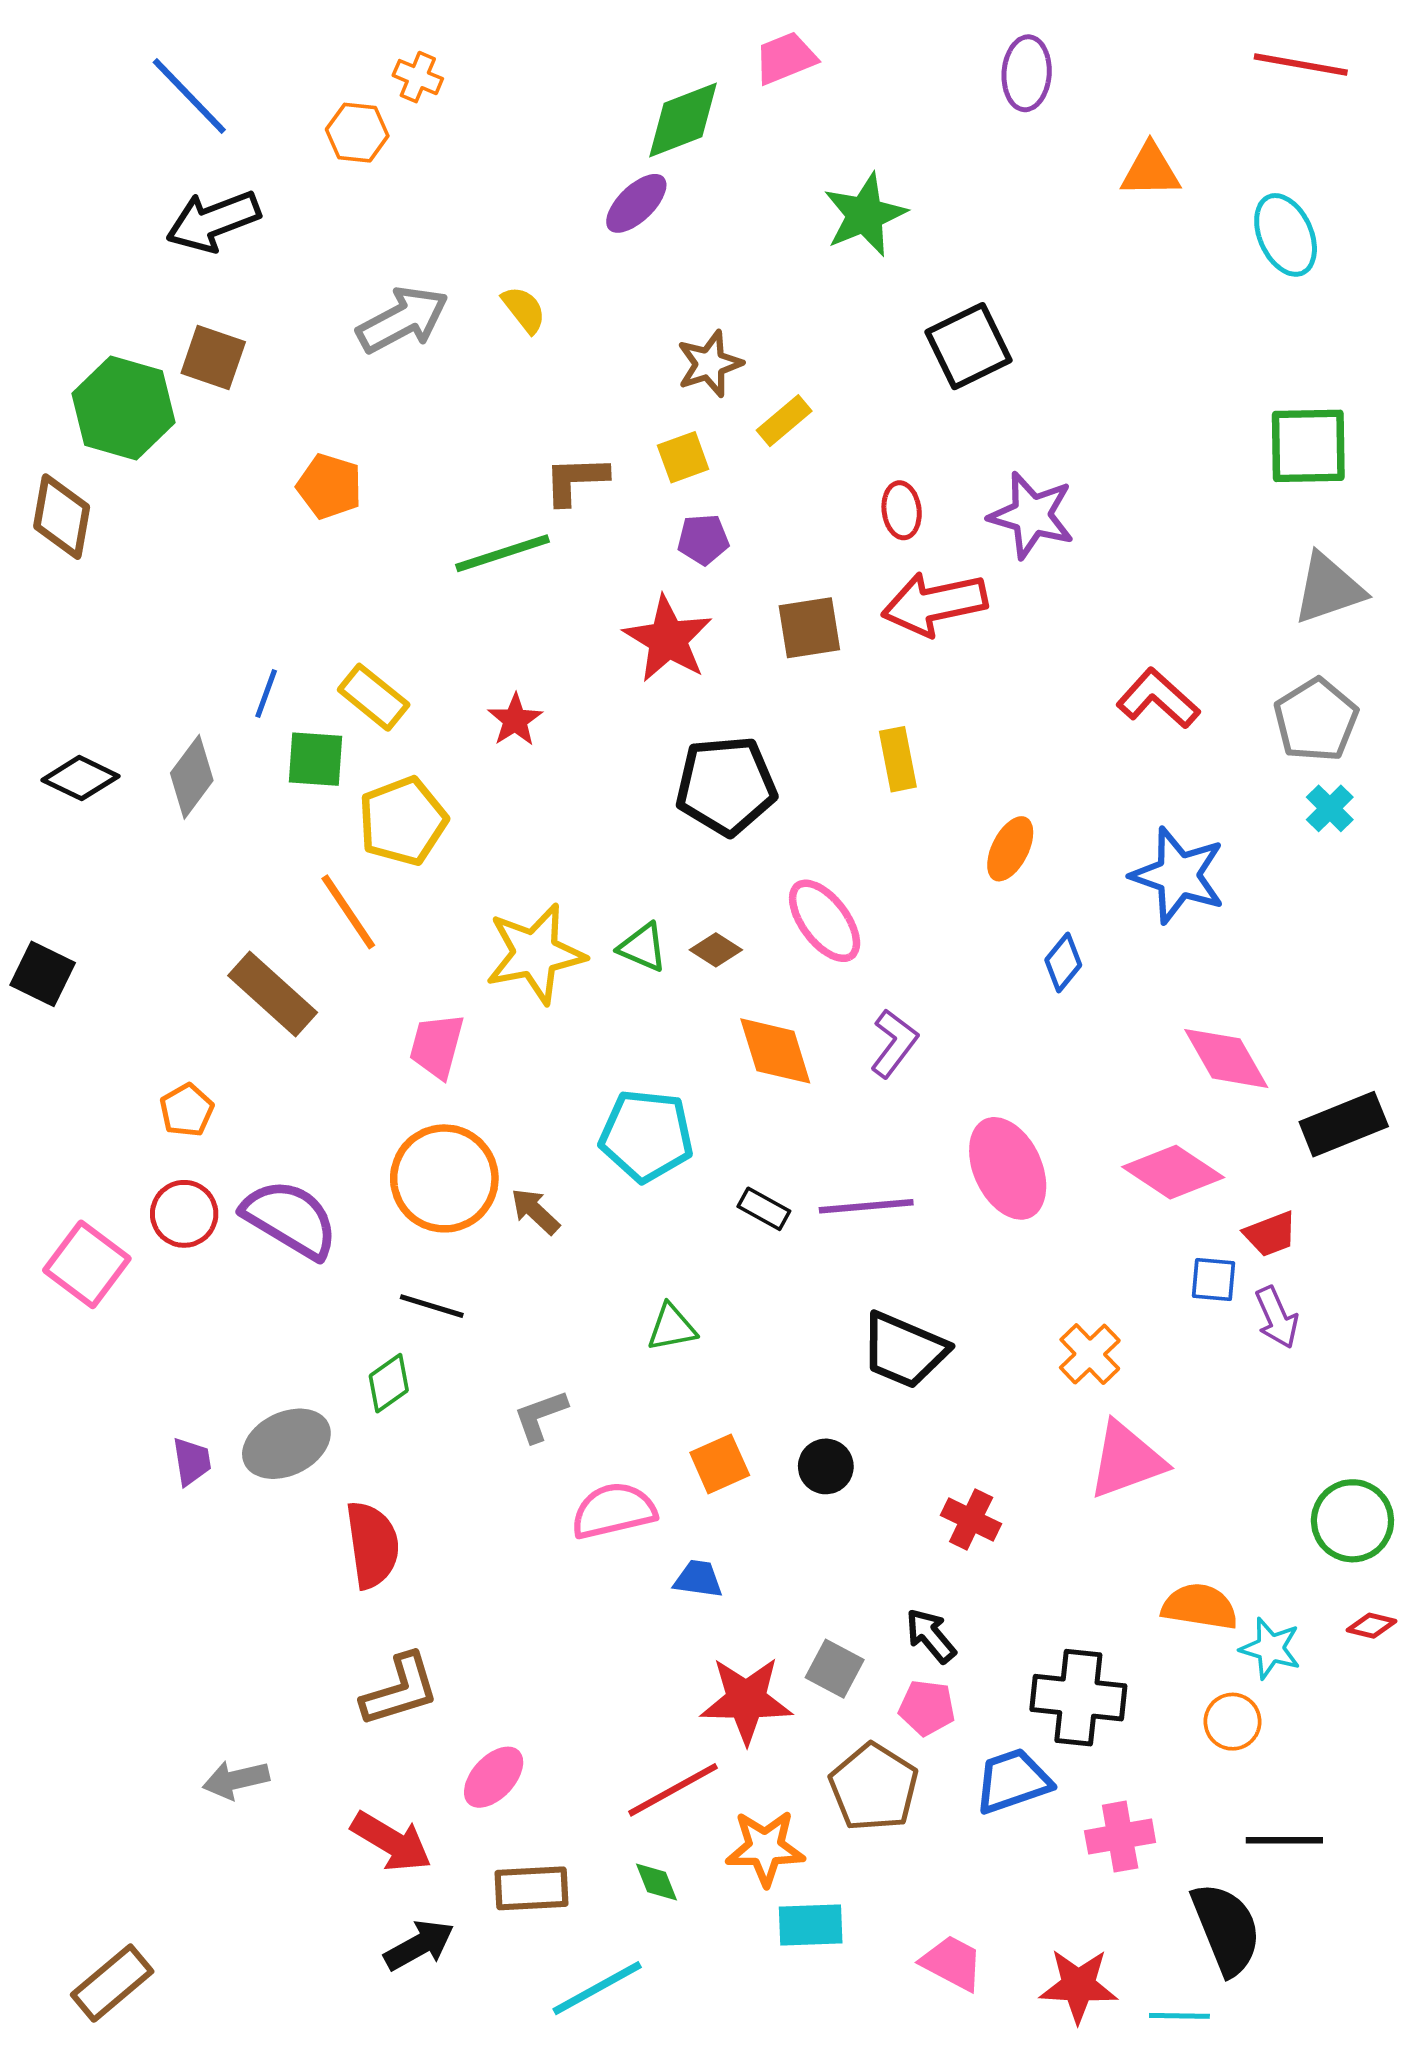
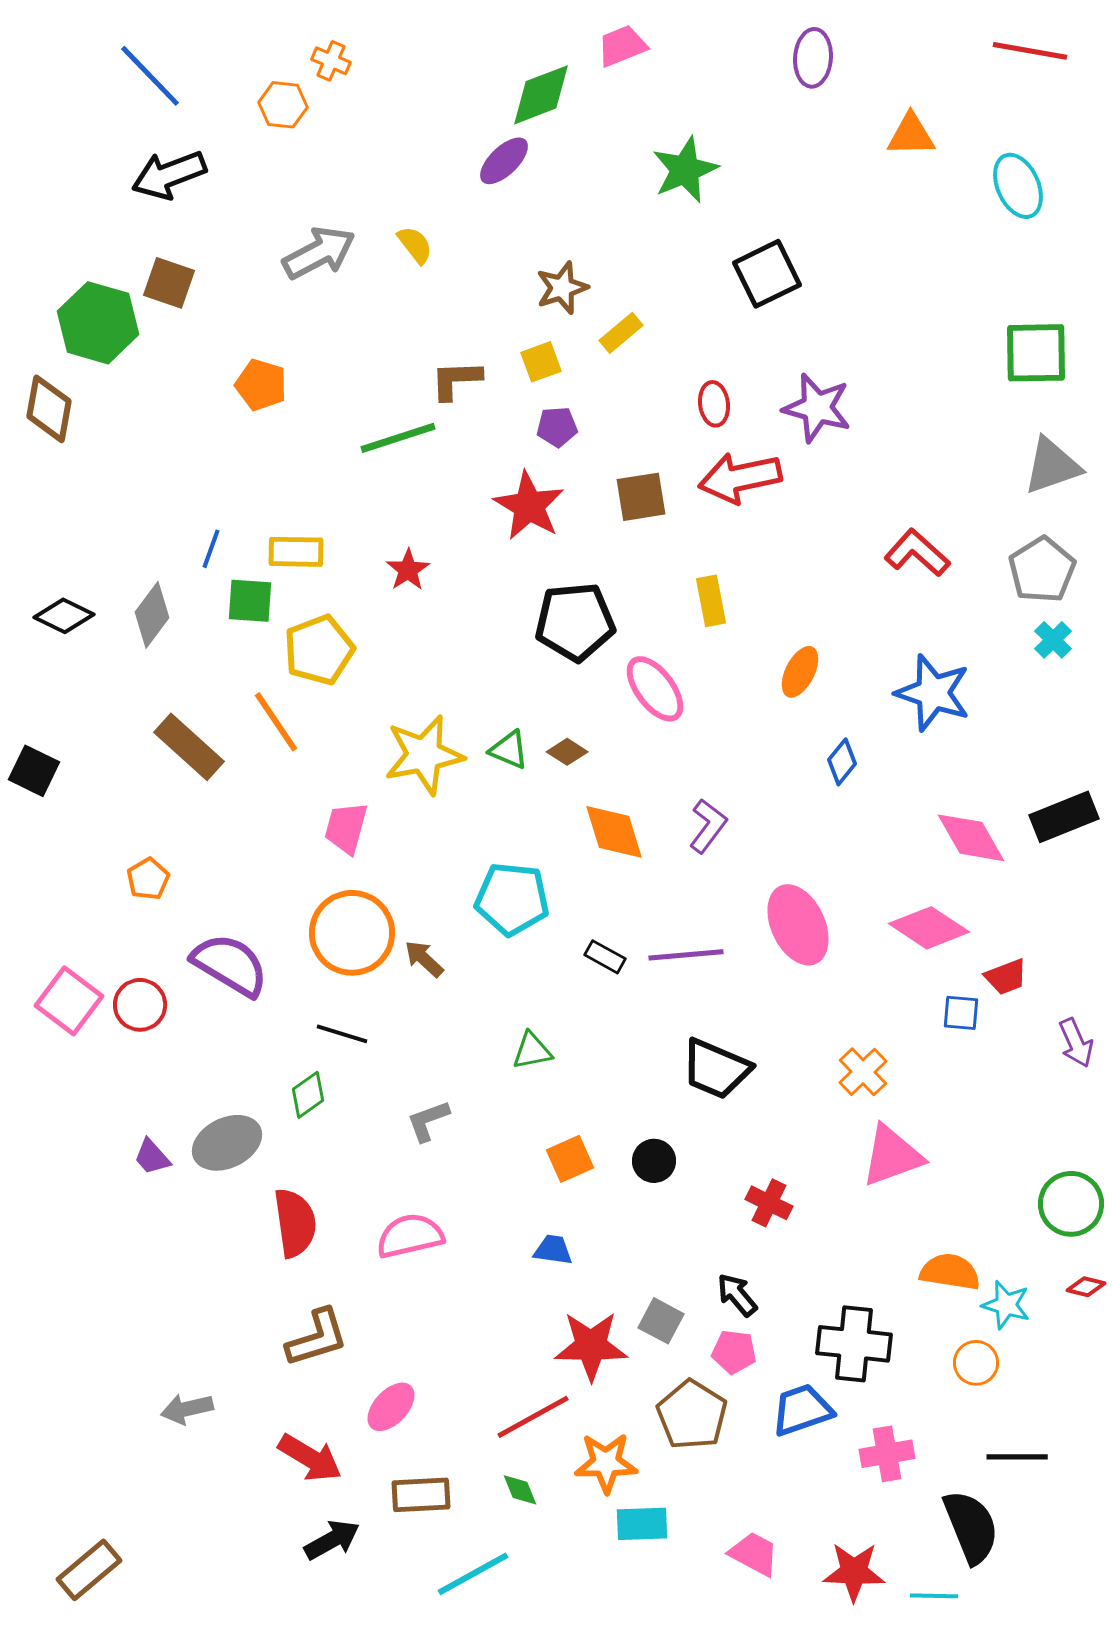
yellow rectangle: (374, 697) -> (296, 552), turned -38
pink ellipse: (825, 921) -> (655, 689), moved
brown rectangle: (273, 994) -> (189, 747), moved
black rectangle: (1344, 1124) -> (1064, 817), moved
red circle: (184, 1214) -> (140, 1005), moved
purple arrow: (1277, 1317) -> (1076, 1043), moved
purple trapezoid: (192, 1461) -> (152, 1157), turned 147
pink semicircle: (614, 1511) -> (410, 1236), moved

